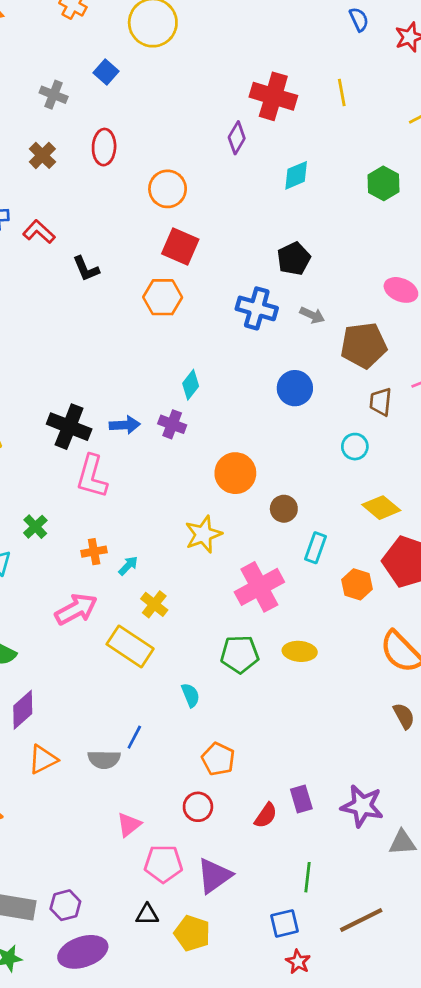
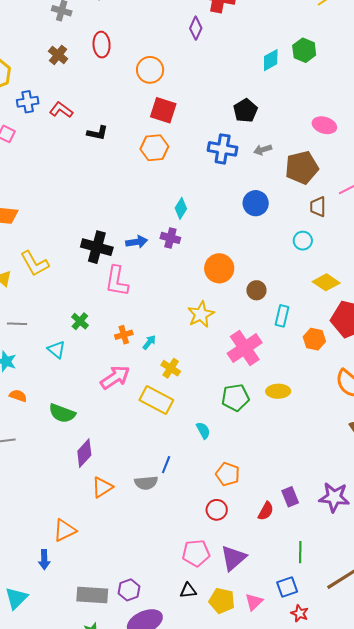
cyan diamond: (296, 175) -> (271, 60), moved
black L-shape: (86, 269) -> (97, 133), turned -50
gray arrow: (312, 315) -> (263, 150), turned 144
pink triangle: (129, 825) -> (254, 602), moved

